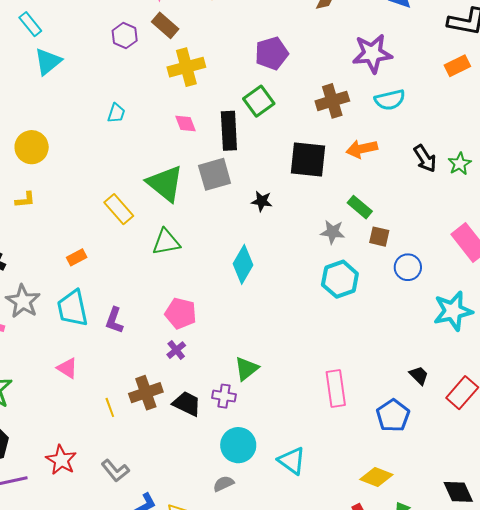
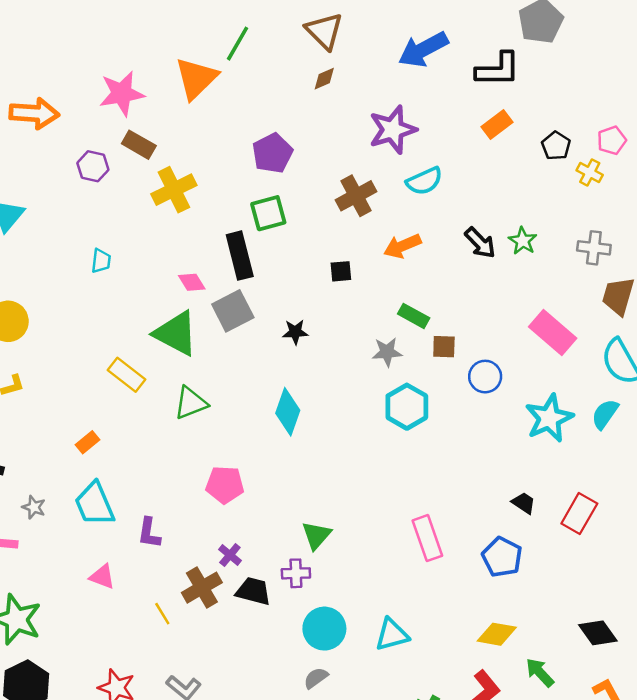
green square: (259, 101) -> (268, 213), turned 32
pink diamond: (186, 123) -> (192, 282), moved
black square: (308, 159) -> (341, 271), size x0.5
gray star: (23, 301) -> (34, 507), size x0.6
purple L-shape: (114, 320) -> (149, 533), moved
purple cross: (176, 350) -> (230, 555), moved
cyan triangle: (292, 461) -> (392, 635), turned -40

